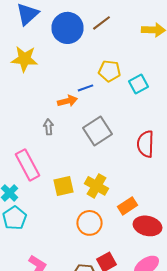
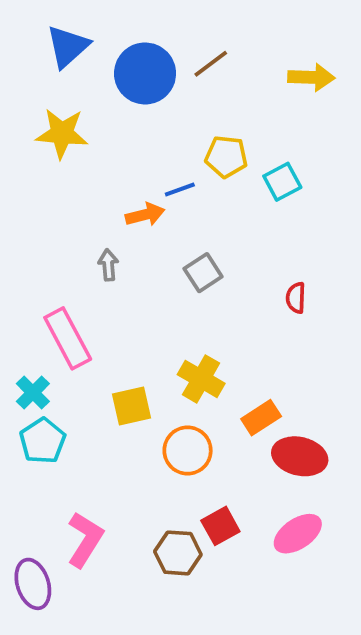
gray square: (98, 131) -> (203, 273), size x0.7
red semicircle: (146, 144) -> (296, 298), size x0.6
yellow square: (64, 186) -> (131, 406), moved

